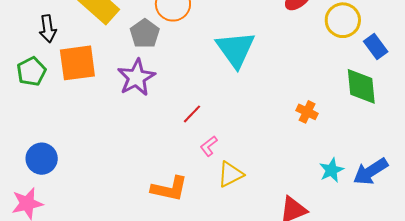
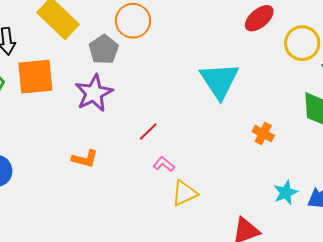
cyan triangle: (236, 49) -> (219, 81), moved
pink L-shape: (209, 146) -> (164, 164), turned 75
orange L-shape: (169, 189) -> (85, 159), moved, size x0.7

